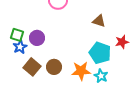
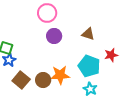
purple circle: (37, 38) -> (54, 36), moved
orange star: (81, 71) -> (60, 75), moved

